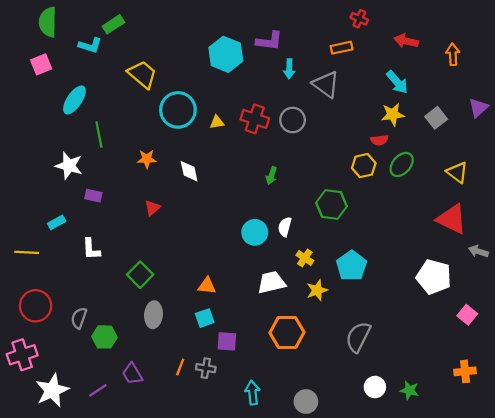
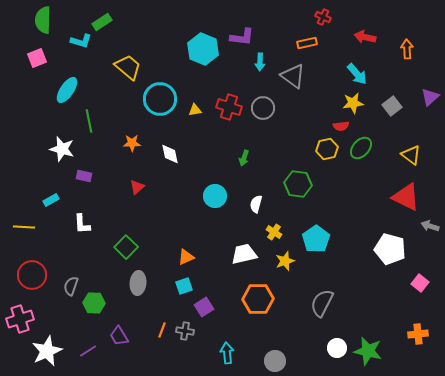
cyan circle: (255, 232) -> (215, 196), moved
orange triangle: (207, 286) -> (186, 257), turned -30
purple square: (227, 341) -> (204, 307), turned -36
green star: (409, 390) -> (368, 351), size x1.6

